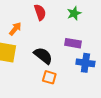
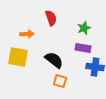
green star: (74, 13) -> (84, 28), moved
orange arrow: (15, 29) -> (27, 34), turned 48

